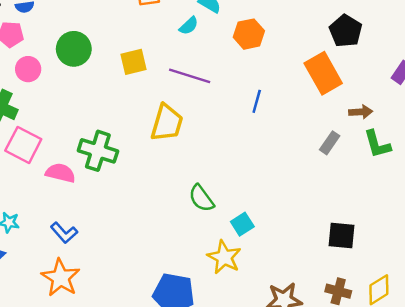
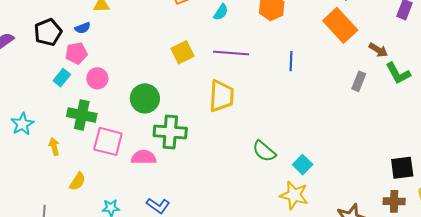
green circle: (74, 49) -> (145, 98), moved
brown arrow: (361, 112) -> (378, 50), turned 48
black square: (341, 236) -> (402, 168), moved

